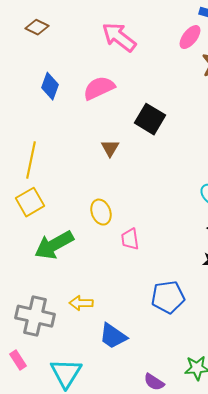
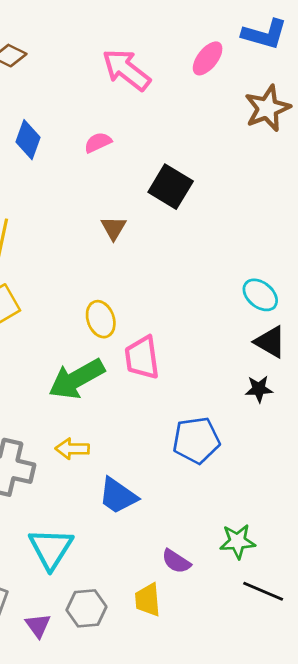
pink ellipse: (190, 37) -> (208, 58), moved
pink semicircle: (99, 88) -> (98, 142), size x0.6
pink trapezoid: (130, 239) -> (142, 358), size x1.4
green arrow: (54, 245) -> (76, 379), moved

